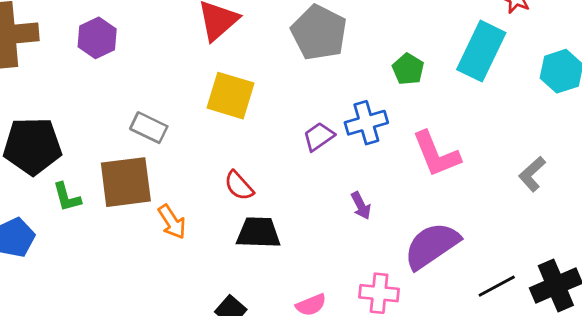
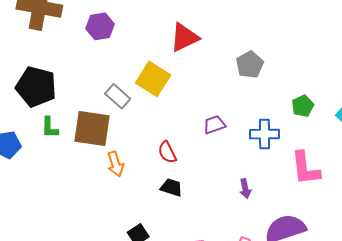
gray pentagon: (319, 33) -> (250, 65), size x0.7
yellow square: (231, 96) -> (153, 79), moved
purple trapezoid: (319, 137) -> (214, 125), moved
black trapezoid: (258, 233) -> (171, 187), size x0.7

